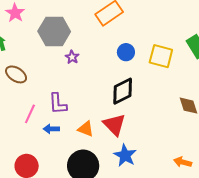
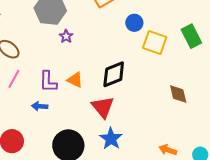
blue circle: (126, 52) -> (134, 23), moved
pink line: (30, 114) -> (14, 79), moved
orange triangle: (86, 129) -> (75, 80), moved

